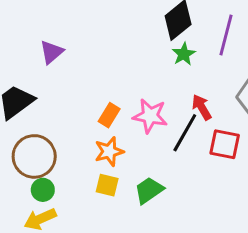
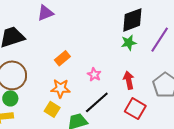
orange rectangle: (109, 115) -> (62, 58), moved
pink star: (150, 116) -> (94, 75), size x0.6
black line: (185, 133) -> (97, 102), moved

